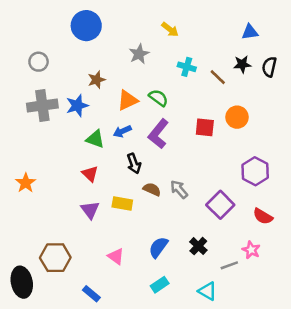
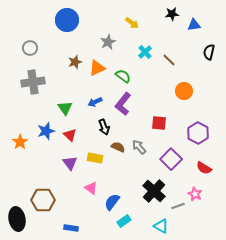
black star: (242, 64) -> (172, 14), moved
cyan cross: (187, 67) -> (145, 52), turned 32
orange triangle: (127, 100) -> (97, 68), moved
blue star: (77, 106) -> (46, 131), moved
red square: (205, 127) -> (159, 123), moved
green triangle: (95, 139) -> (65, 108), moved, turned 35
black cross: (198, 246) -> (154, 191), size x1.6
blue semicircle: (158, 247) -> (112, 202), moved
pink triangle: (116, 256) -> (91, 188), moved
blue rectangle: (91, 294) -> (71, 228), turned -32

